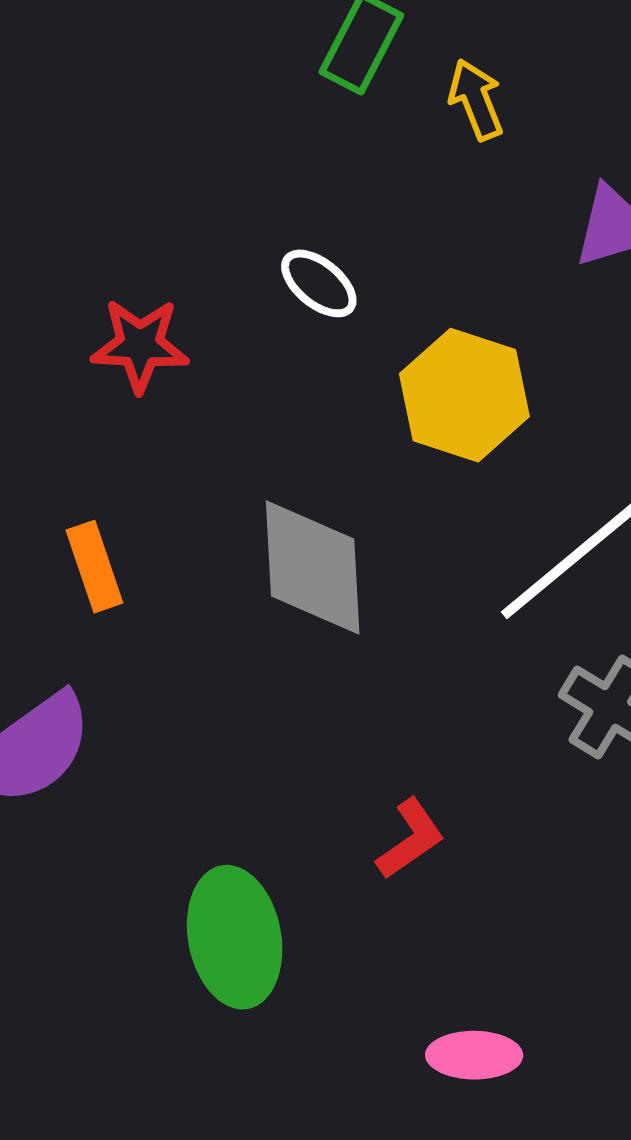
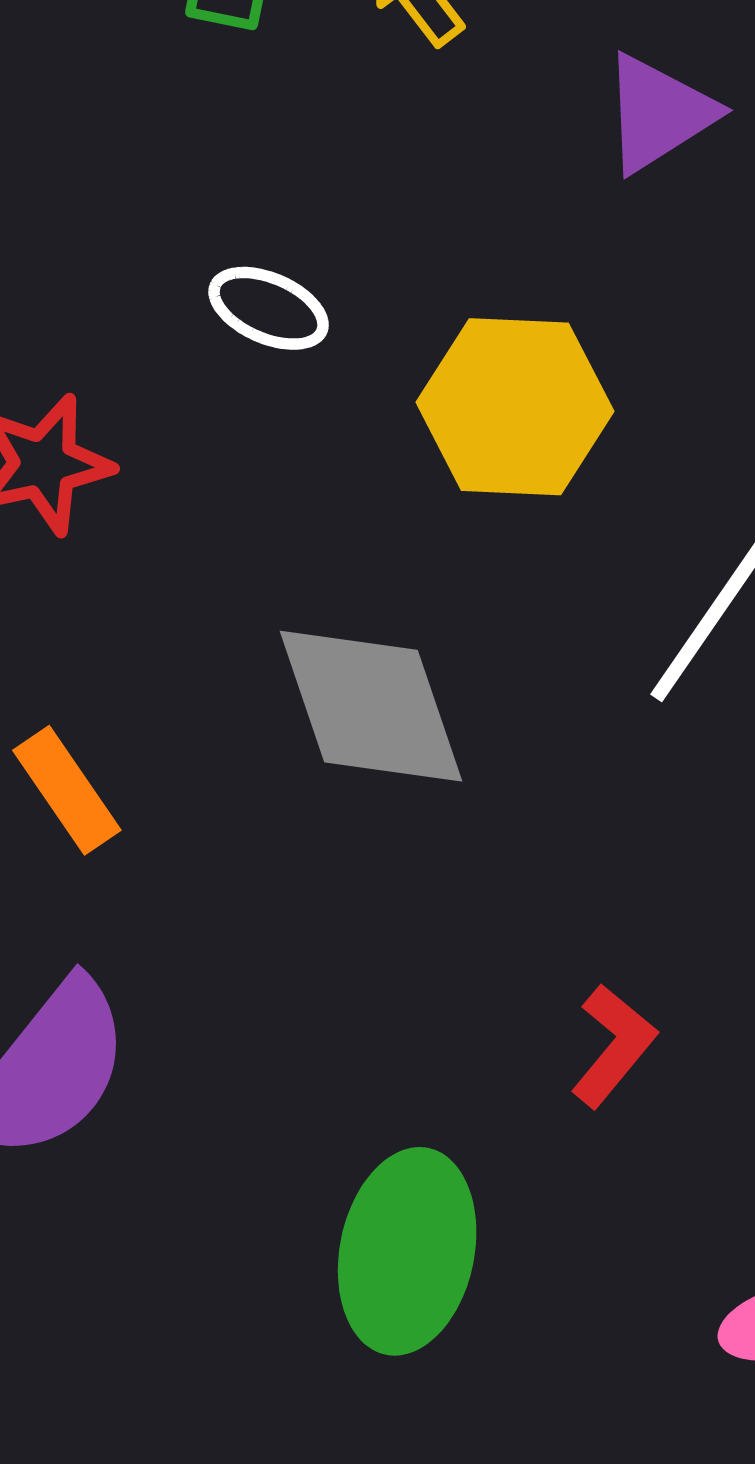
green ellipse: (235, 937) -> (407, 1251), turned 38

